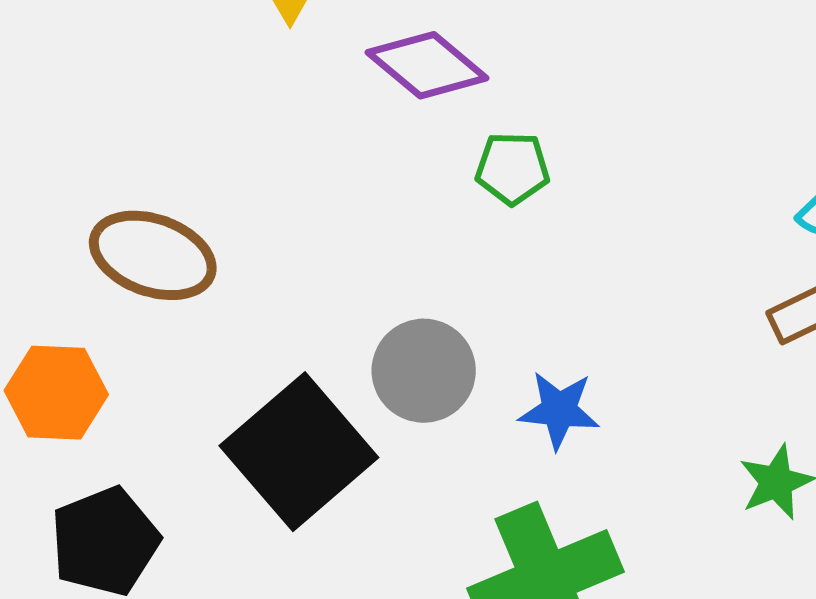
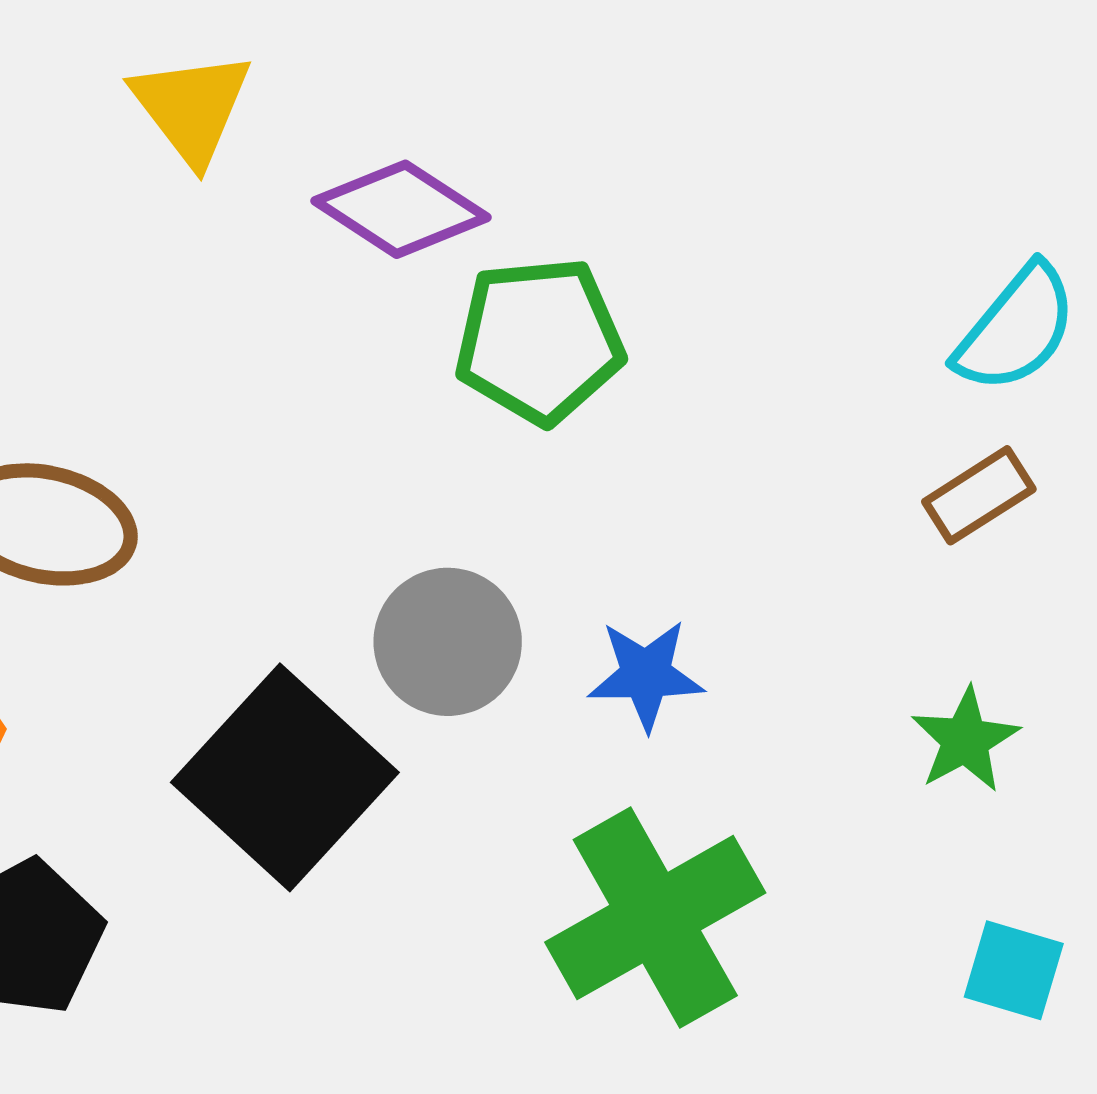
green pentagon: (513, 168) -> (539, 341), size x1.6

